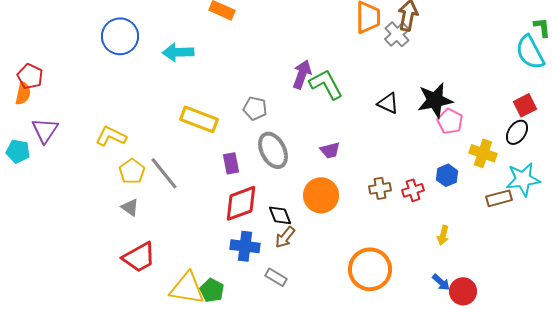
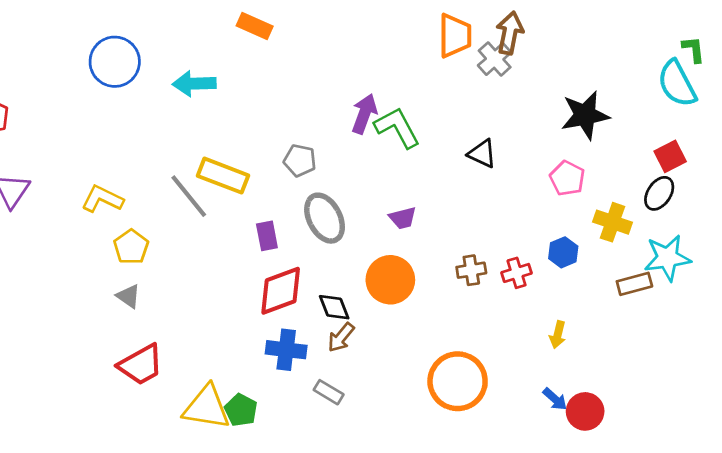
black star: (435, 100) -> (585, 115), moved
gray line: (164, 173) -> (189, 196), moved

